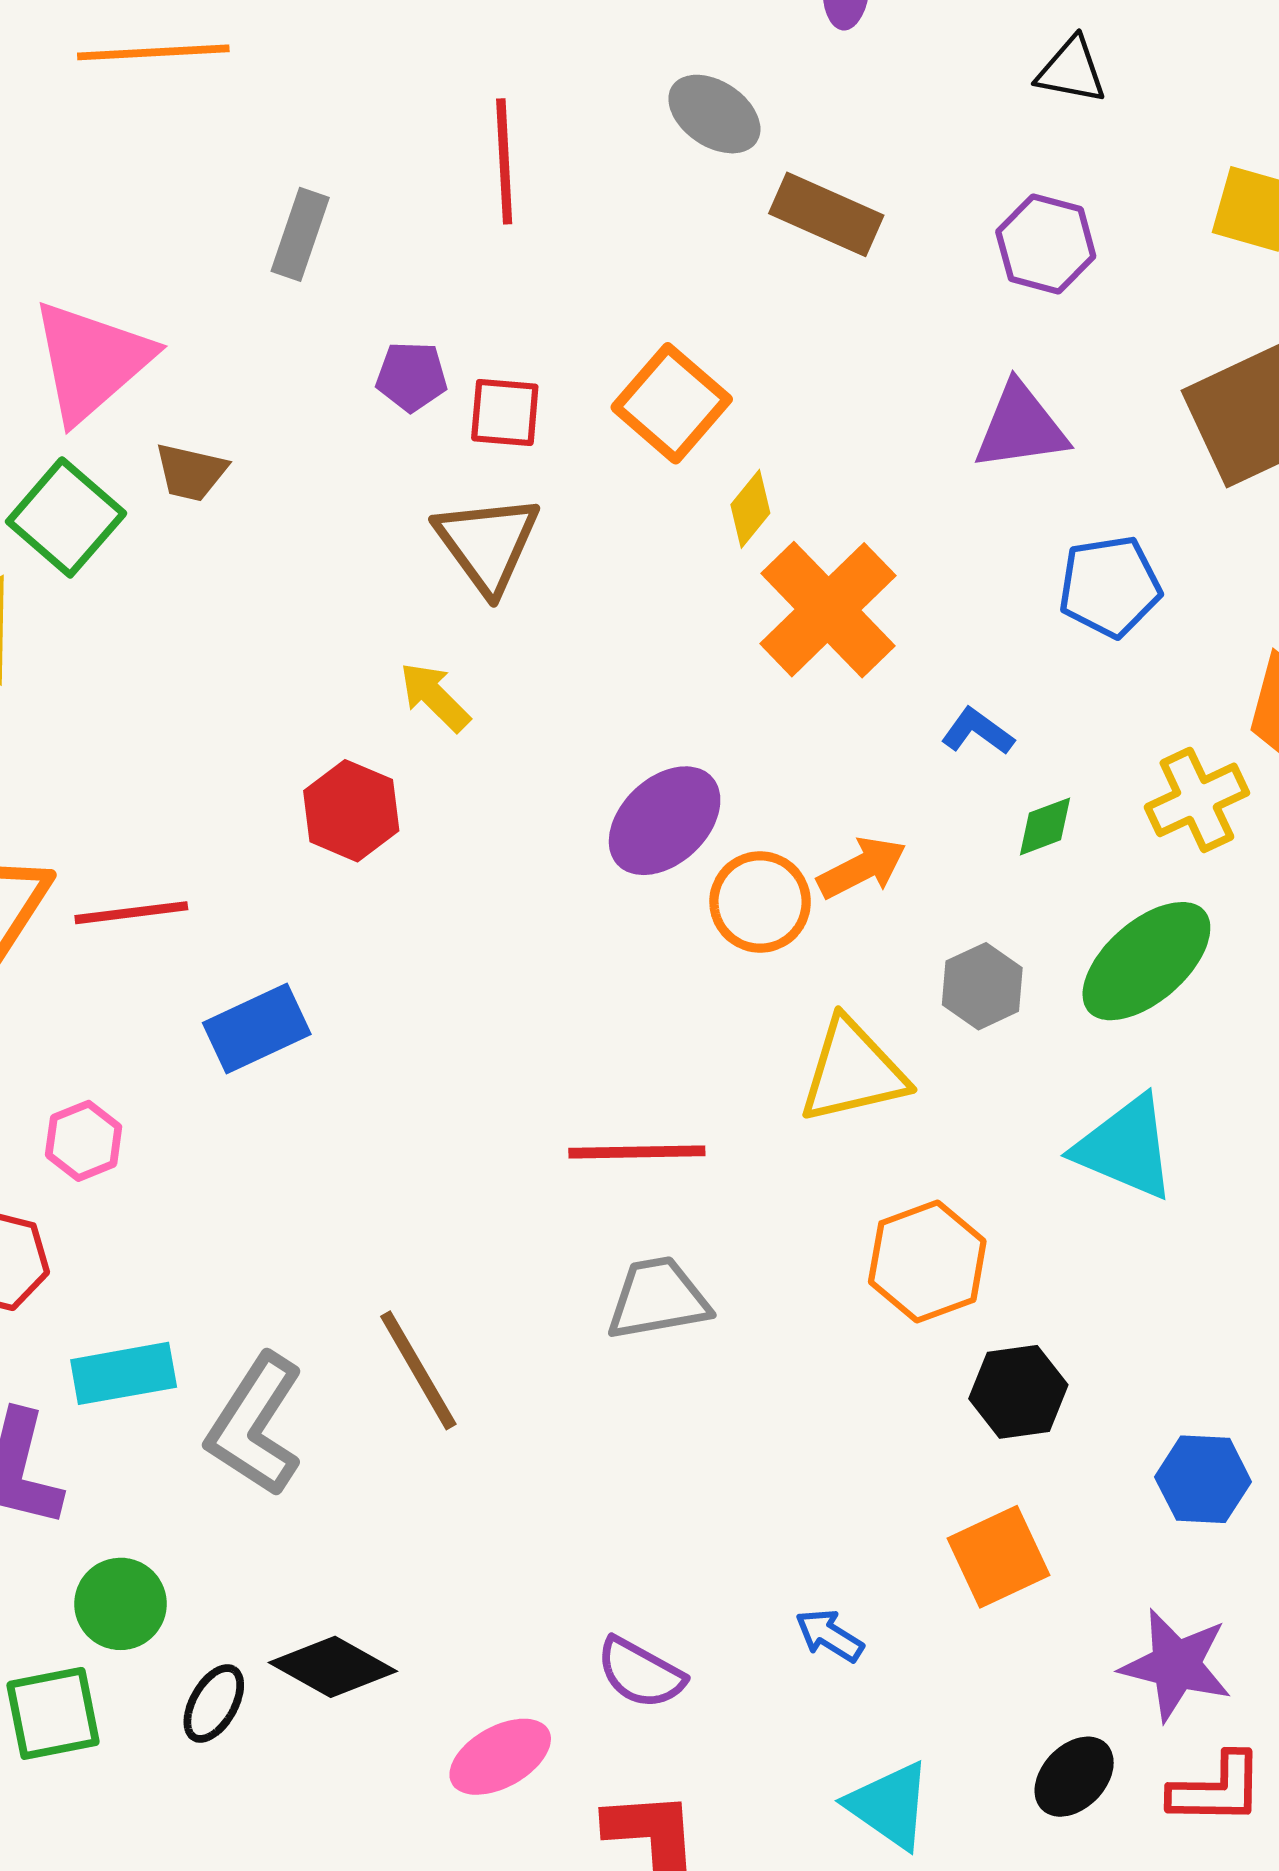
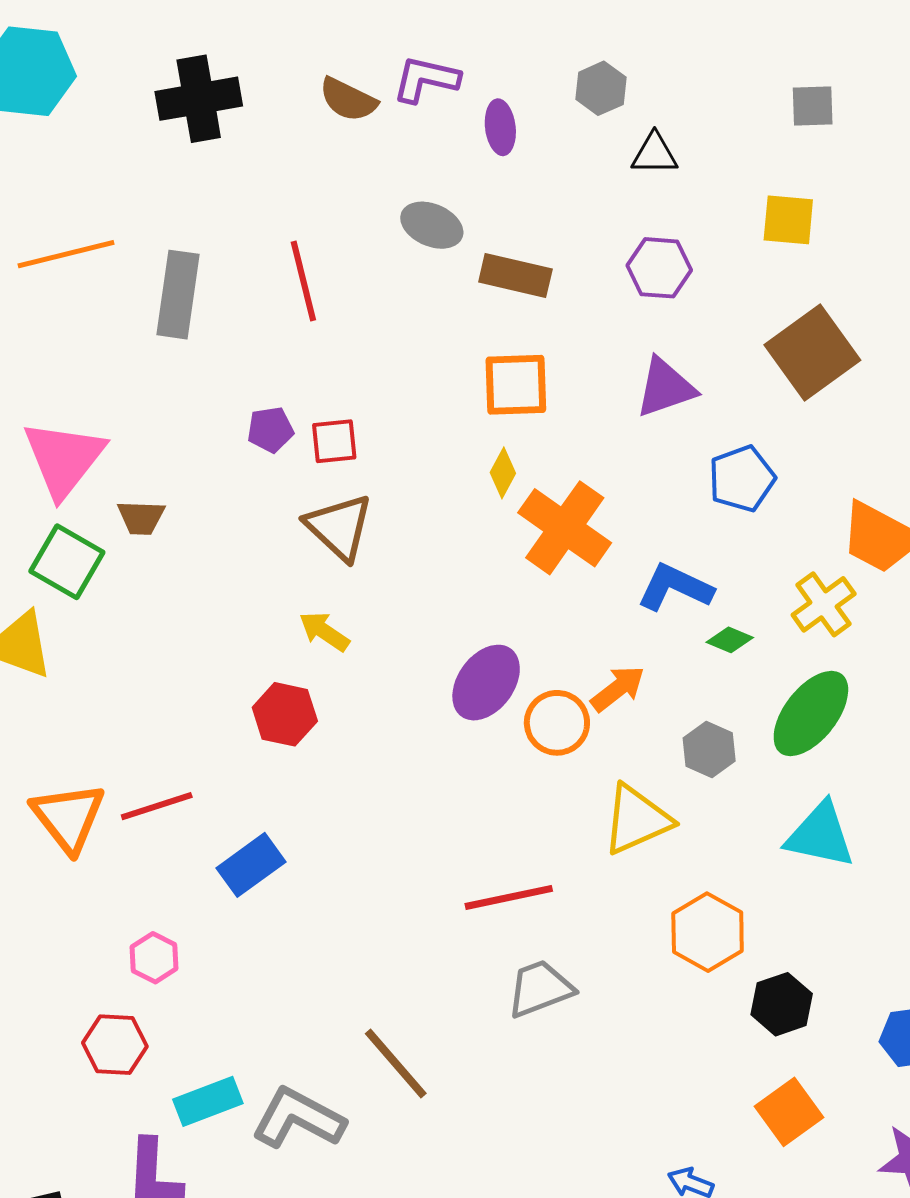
gray rectangle: (300, 234) -> (178, 295), moved, size x1.5
orange square: (672, 403) -> (516, 385), moved, turned -32
blue L-shape: (977, 732) -> (675, 587), size x1.6
green diamond: (1045, 826) -> (730, 640), turned 54
gray L-shape: (255, 1425) -> (298, 1118), turned 96

